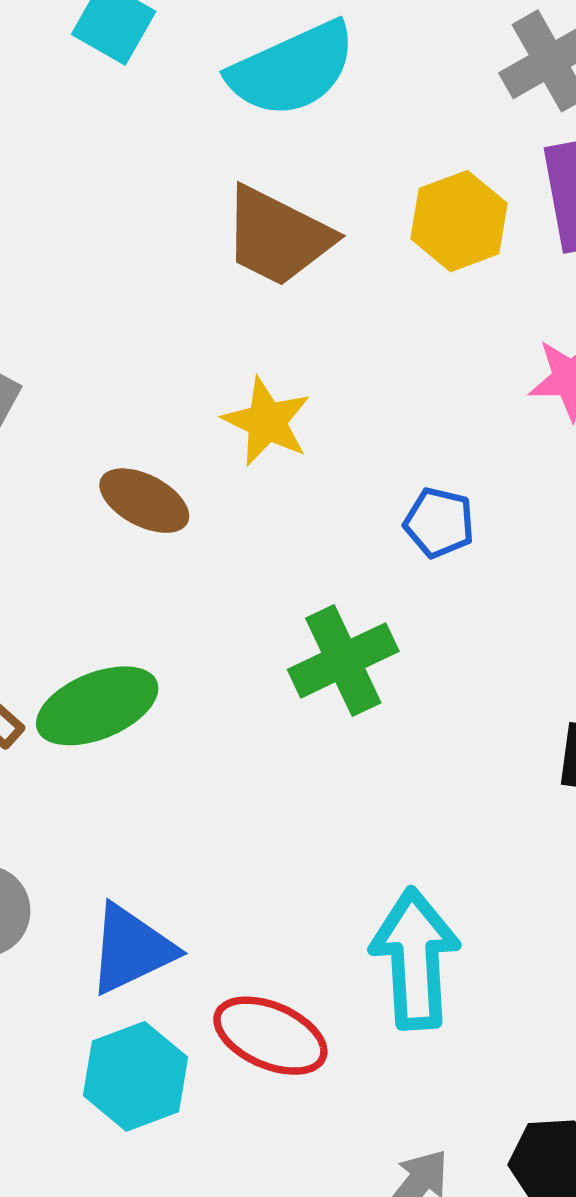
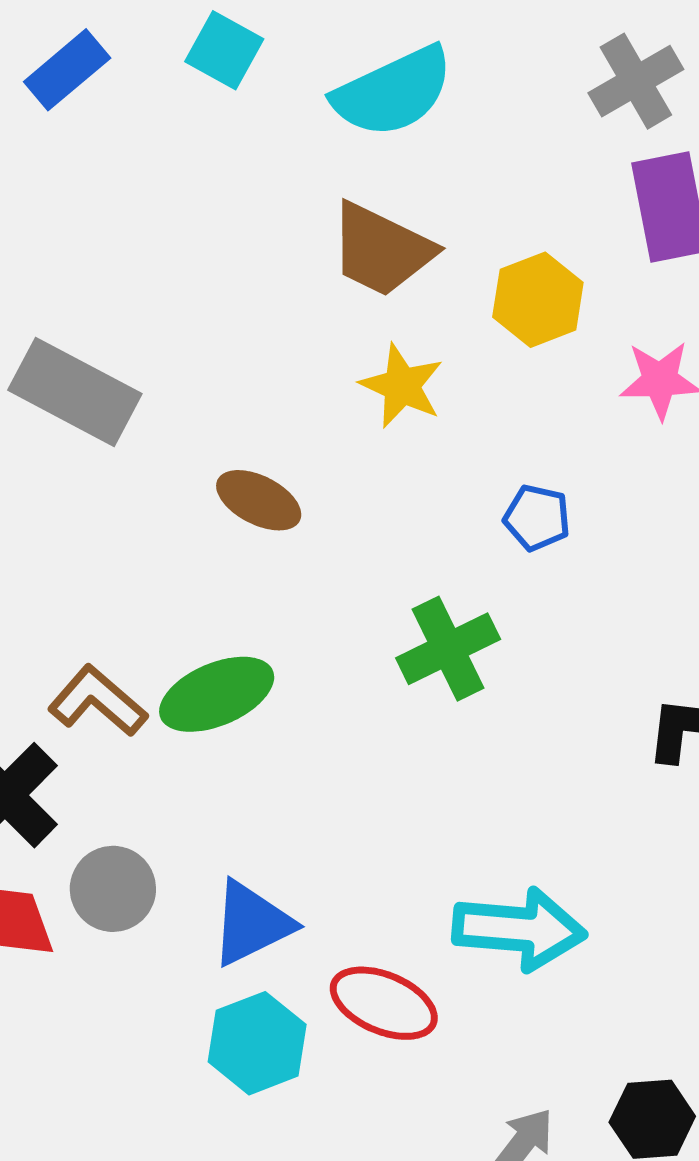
yellow hexagon: (459, 221) -> (538, 300), moved
yellow star: (267, 421) -> (402, 386), moved
cyan arrow: (415, 959) -> (519, 929), turned 99

